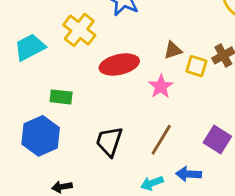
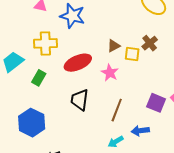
yellow cross: (79, 30) -> (45, 43), turned -30
green rectangle: (61, 97) -> (39, 78), moved, turned -56
black trapezoid: (109, 141) -> (80, 100), moved

